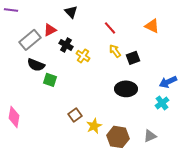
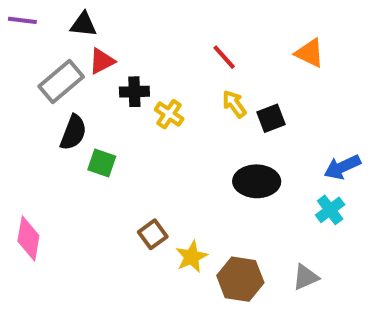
black triangle: (71, 12) -> (83, 24), moved, turned -40
black cross: (66, 45) -> (134, 92), turned -32
black semicircle: (36, 65) -> (73, 132), turned -90

